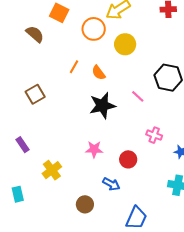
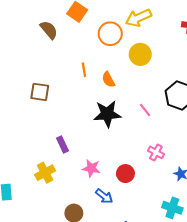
orange line: (74, 67) -> (84, 70), turned -48
brown square: (35, 94) -> (40, 92), turned 30
purple rectangle: (22, 145) -> (63, 145), moved
pink star: (94, 149) -> (91, 168), moved

